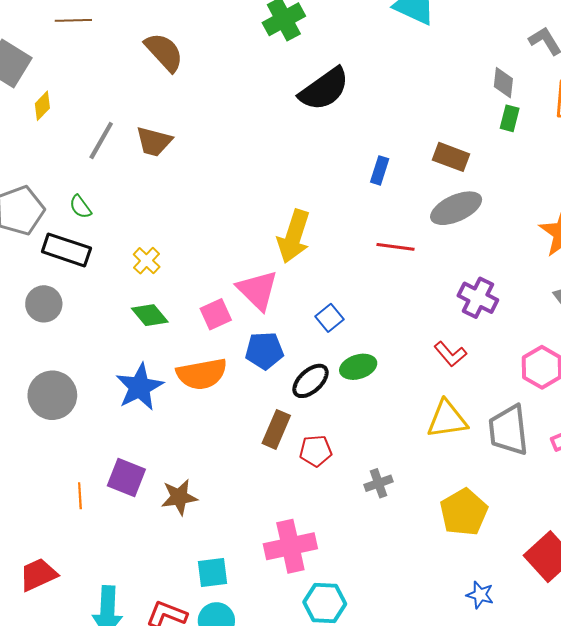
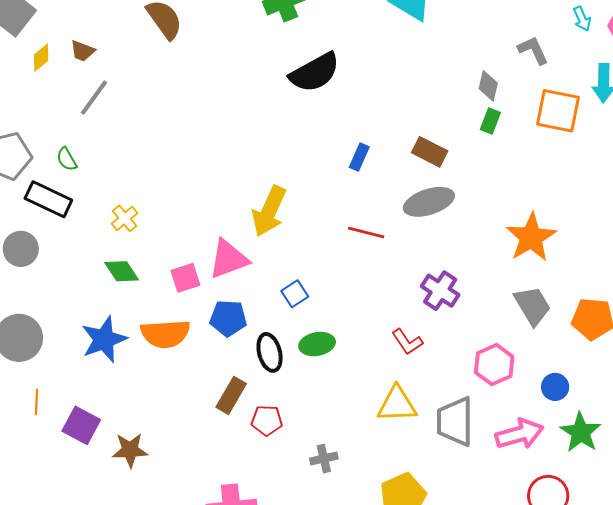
brown trapezoid: (154, 142) -> (83, 51), moved, size x0.7
pink triangle: (258, 290) -> (229, 259), turned 48
black ellipse: (311, 381) -> (270, 352), turned -69
orange line: (80, 496) -> (37, 402), moved

